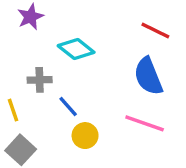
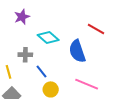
blue semicircle: (148, 76) -> (77, 51), moved

